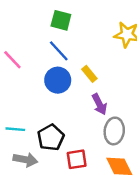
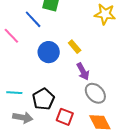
blue line: (59, 51) -> (33, 19), moved
gray ellipse: (114, 131) -> (95, 93), turned -50
red square: (77, 159) -> (65, 117), turned 30

